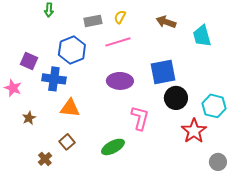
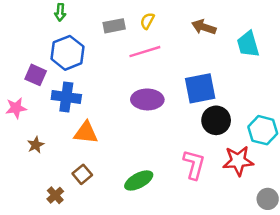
blue hexagon: (72, 50) -> (68, 53), moved
pink star: (13, 88) -> (16, 108), turned -30
pink L-shape: (140, 118) -> (194, 165), moved
red star: (194, 131) -> (238, 161), turned 30

